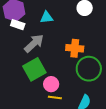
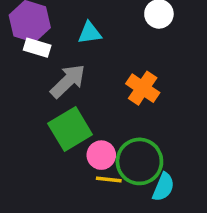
orange cross: (75, 48) -> (143, 88), turned 30
green circle: (89, 69) -> (139, 161), moved

